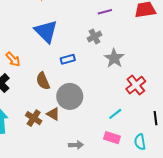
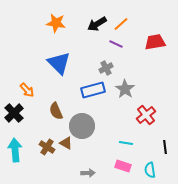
purple line: (105, 12) -> (116, 44), turned 40
blue rectangle: (68, 59) -> (93, 90), moved, size x1.6
cyan line: (115, 114) -> (126, 143), turned 48

